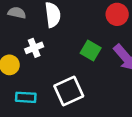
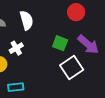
white square: (69, 91) -> (72, 68), moved

